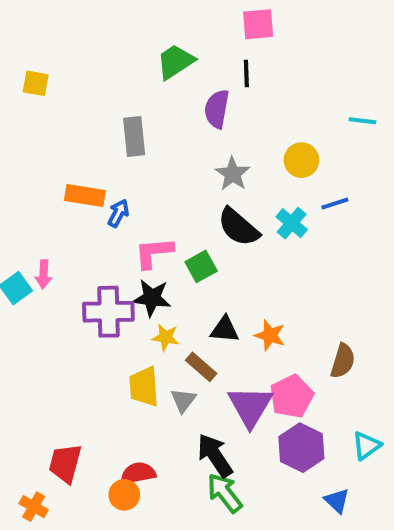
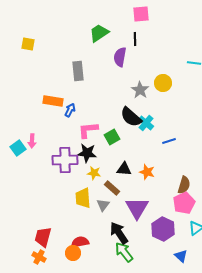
gray star: (233, 174) -> (140, 90), moved
blue line: (335, 203) -> (169, 141), moved
cyan cross: (292, 223) -> (146, 123), moved
pink pentagon: (292, 396) -> (184, 203), moved
orange cross: (34, 507) -> (39, 257), moved

